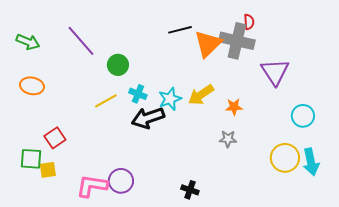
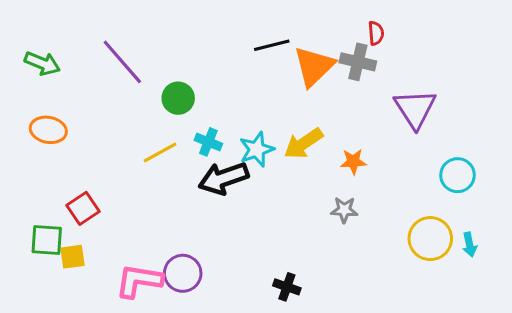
gray cross: (237, 41) -> (358, 62), size x0.7
cyan arrow: (311, 162) -> (470, 245), size x0.6

